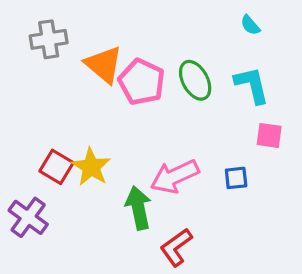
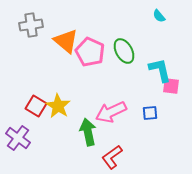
cyan L-shape: (252, 85) -> (160, 70), moved

